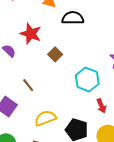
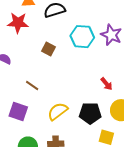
red star: (31, 34) -> (18, 23), moved
cyan hexagon: (87, 80) -> (82, 37), moved

